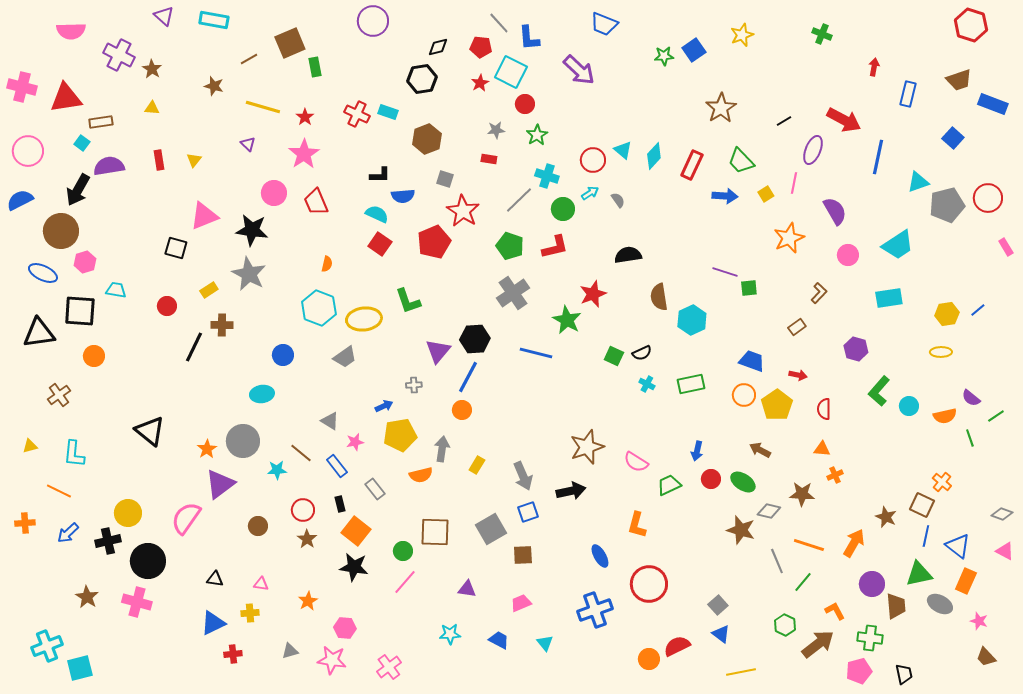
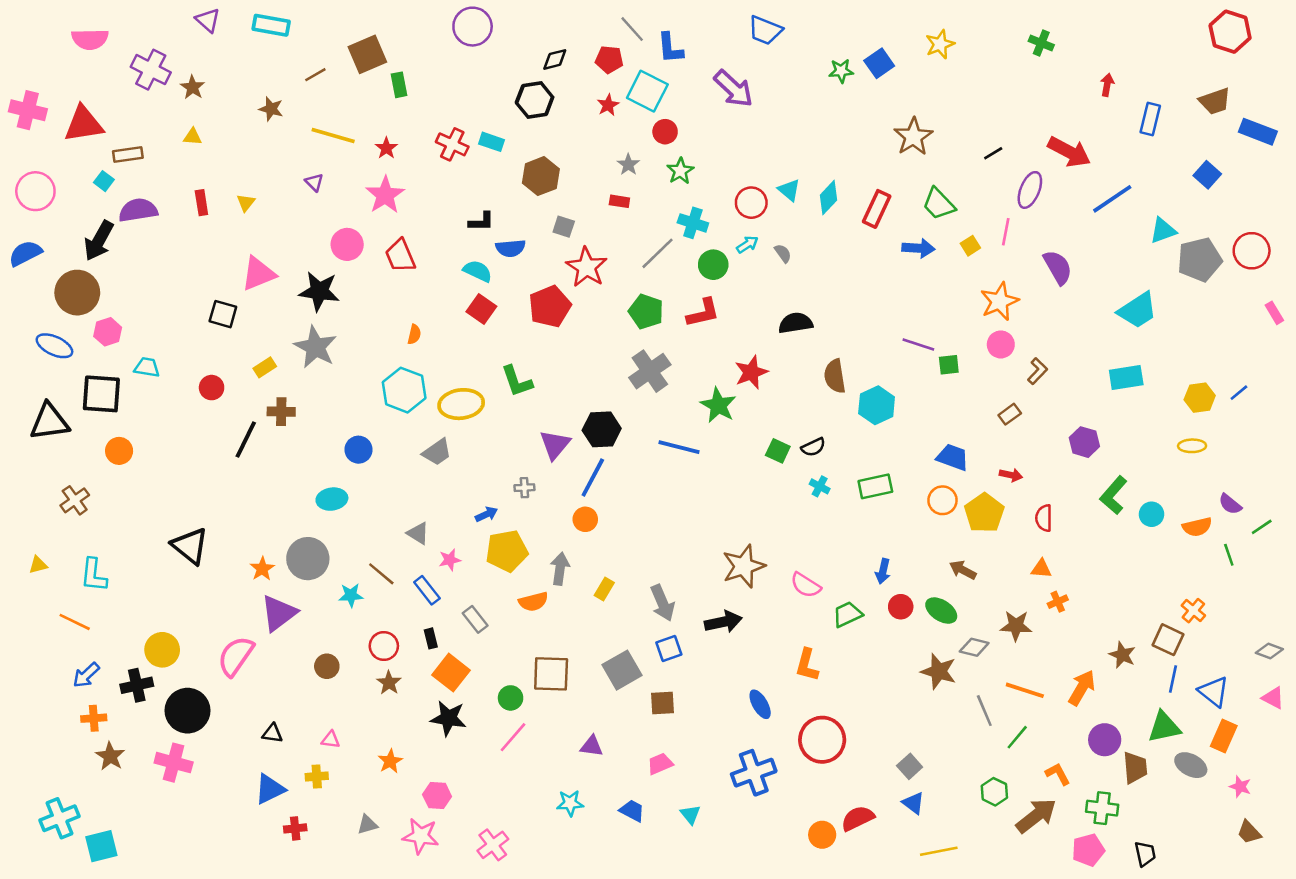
gray star: (496, 130) -> (628, 165), turned -30
blue line: (878, 157) -> (1112, 199), turned 44
pink circle: (848, 255) -> (1001, 344), moved
orange cross: (25, 523) -> (94, 718), moved

